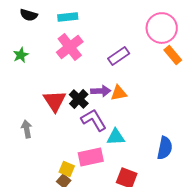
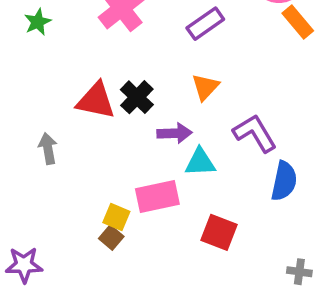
purple arrow: (101, 91) -> (175, 133), moved
orange triangle: (119, 93) -> (205, 87), turned -36
red triangle: (55, 101) -> (96, 101), turned -45
purple L-shape: (94, 120) -> (255, 133), moved

